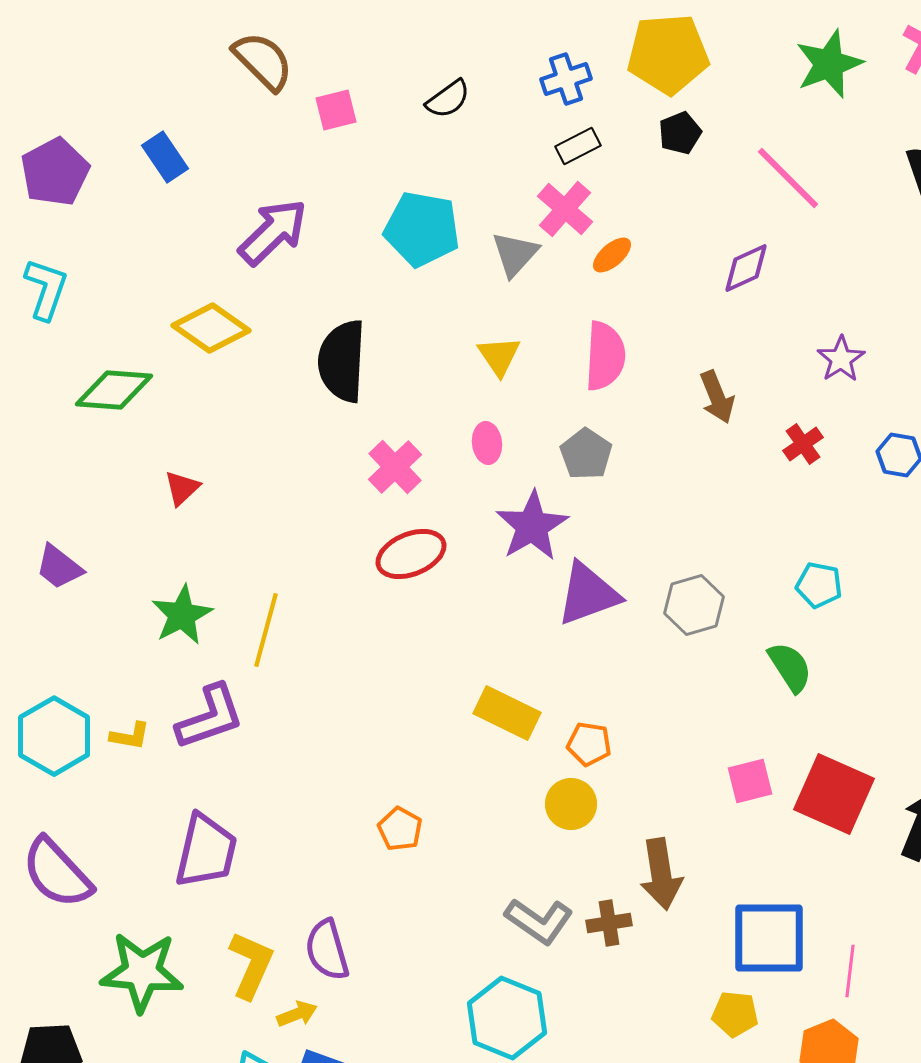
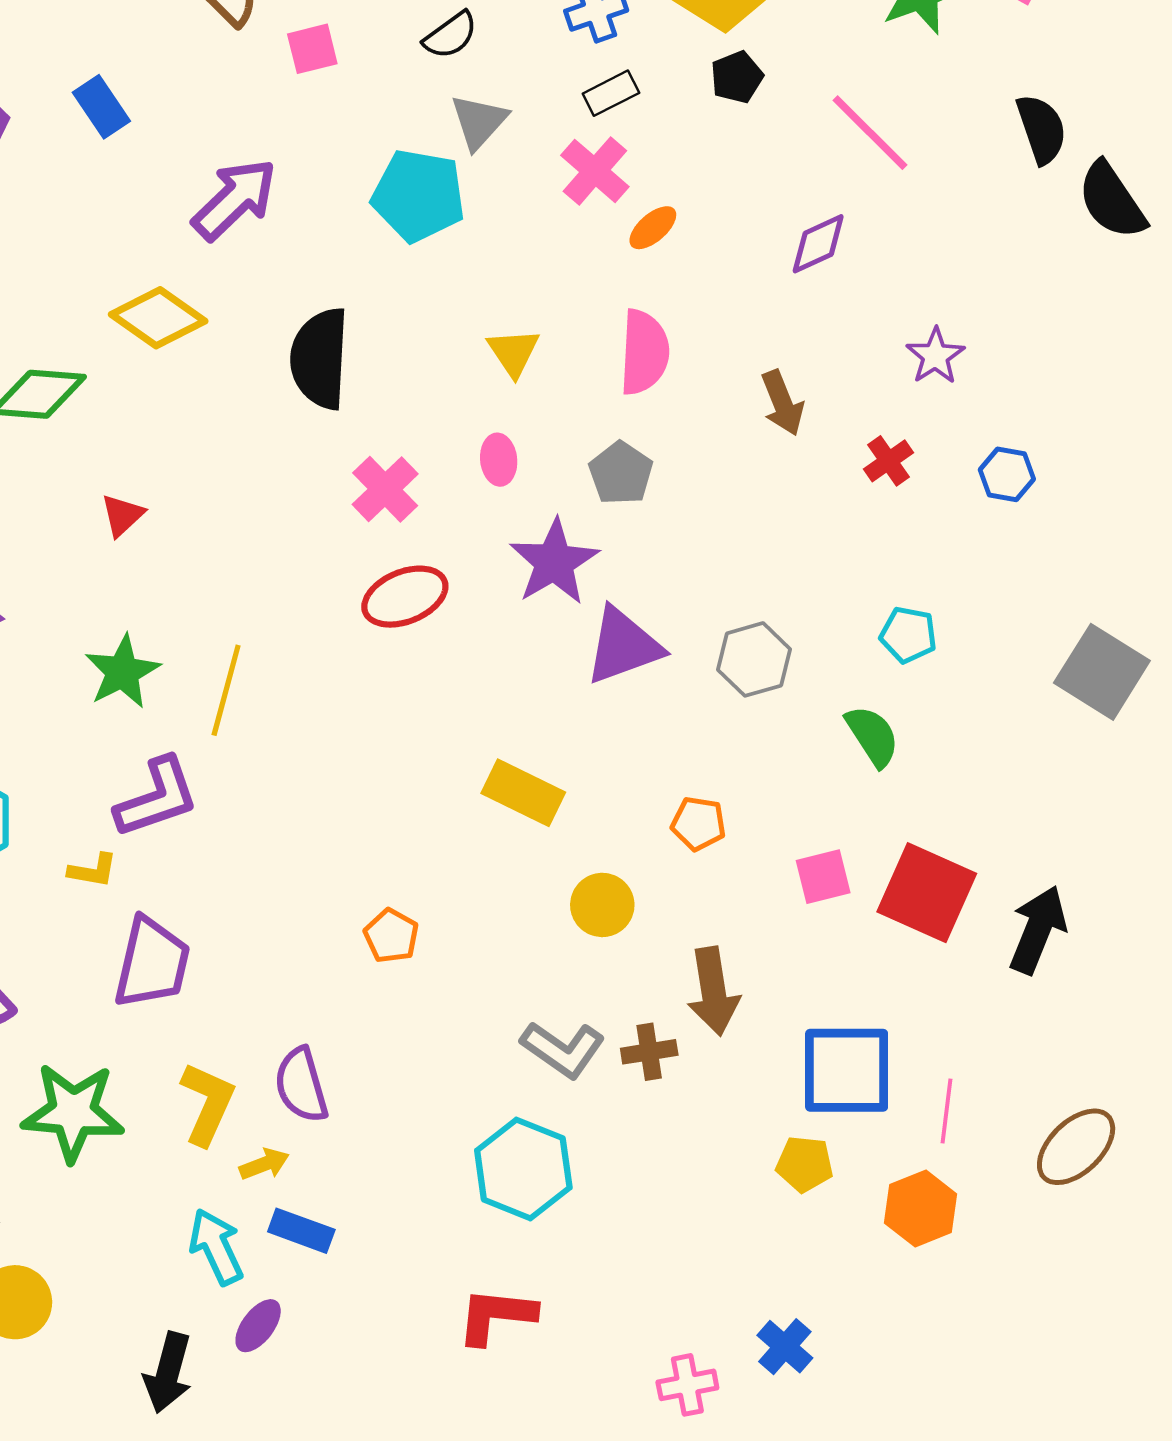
gray triangle: (515, 254) -> (479, 122), moved
yellow L-shape: (130, 736) -> (93, 870), moved
orange pentagon: (589, 744) -> (699, 824), moved

